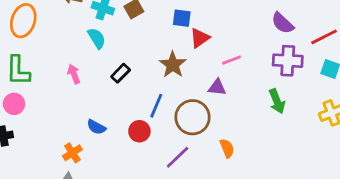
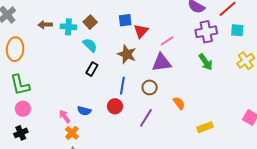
cyan semicircle: (97, 38) -> (90, 45), moved
pink arrow: (74, 74) -> (65, 116), moved
purple triangle: (217, 87) -> (162, 62), size x1.5
brown circle: (193, 117) -> (150, 87), size x0.6

